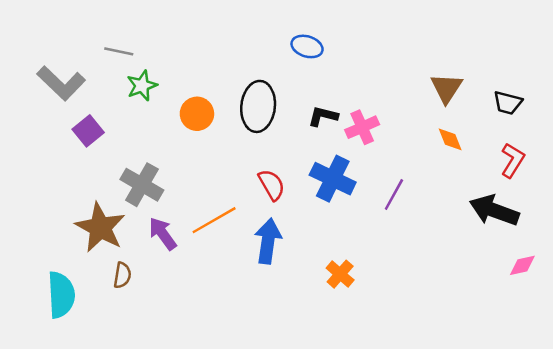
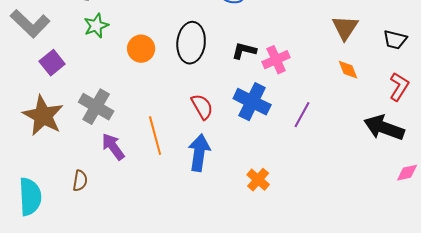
orange line: (214, 220) -> (155, 136), turned -75
brown star: (100, 228) -> (43, 116), moved

